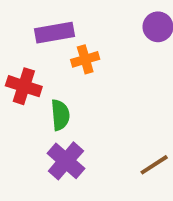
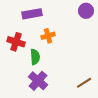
orange cross: (85, 59) -> (48, 36), moved

